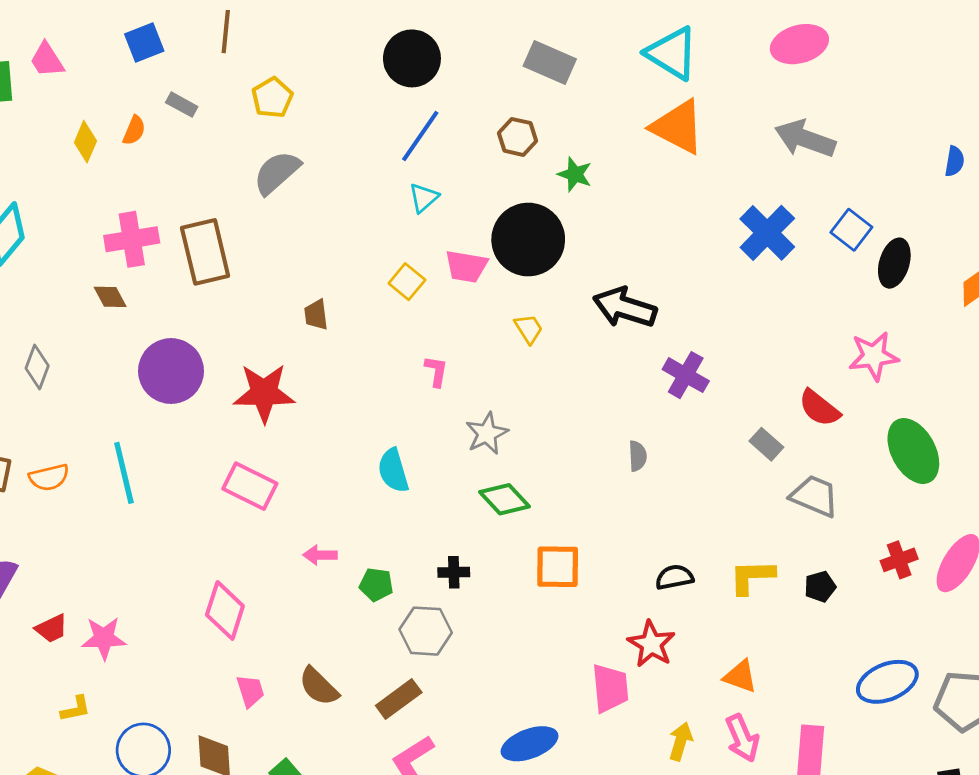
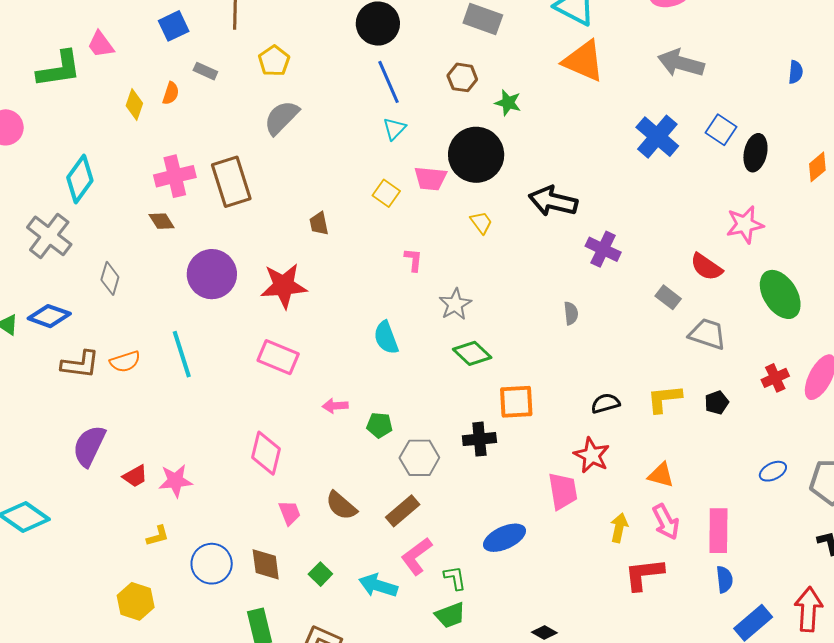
blue line: (420, 136) -> (388, 82), turned -54
black cross: (454, 572) -> (479, 439), moved, size x1.4
blue ellipse: (887, 682) -> (773, 471), size x0.6

